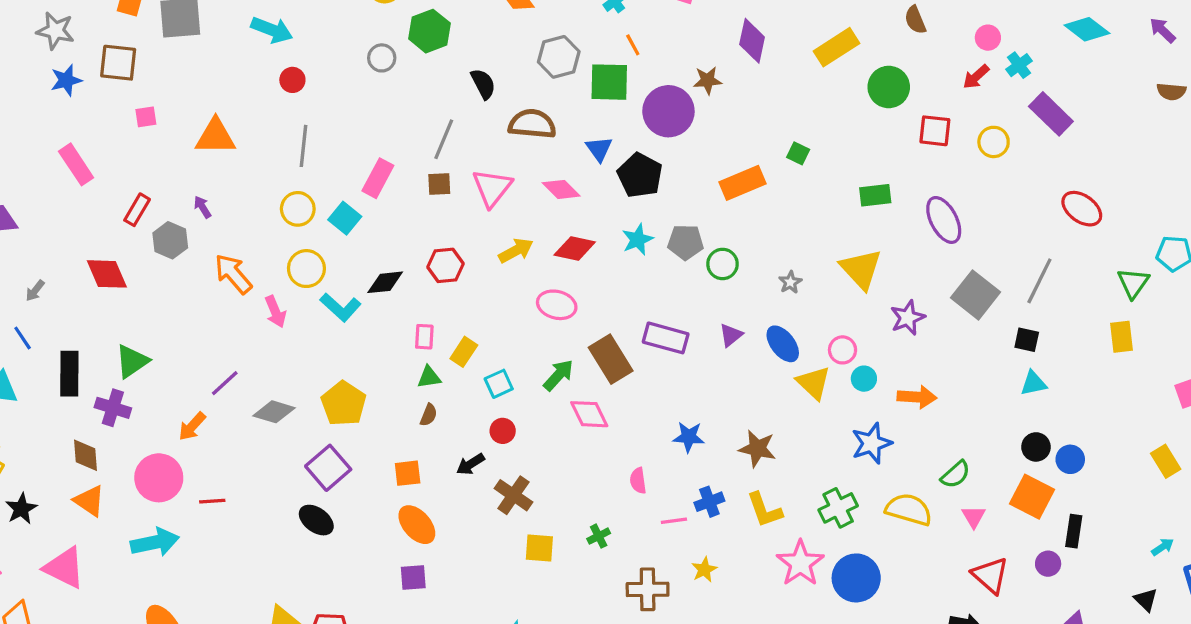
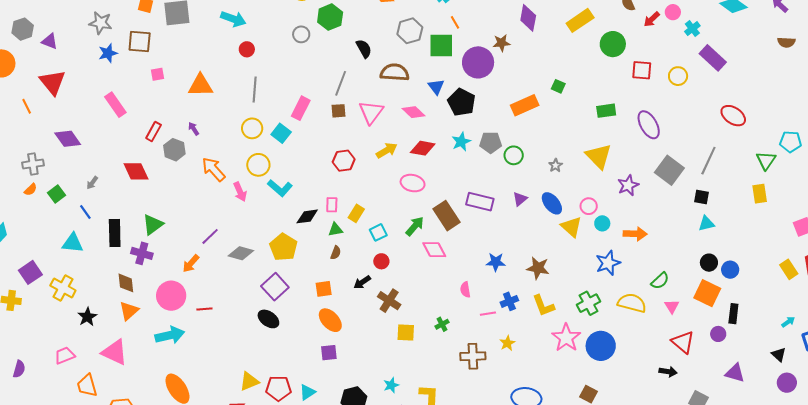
red arrow: (976, 77) -> (652, 19), moved
black diamond: (385, 282) -> (307, 216), moved
orange triangle: (89, 501) -> (129, 311), turned 45

